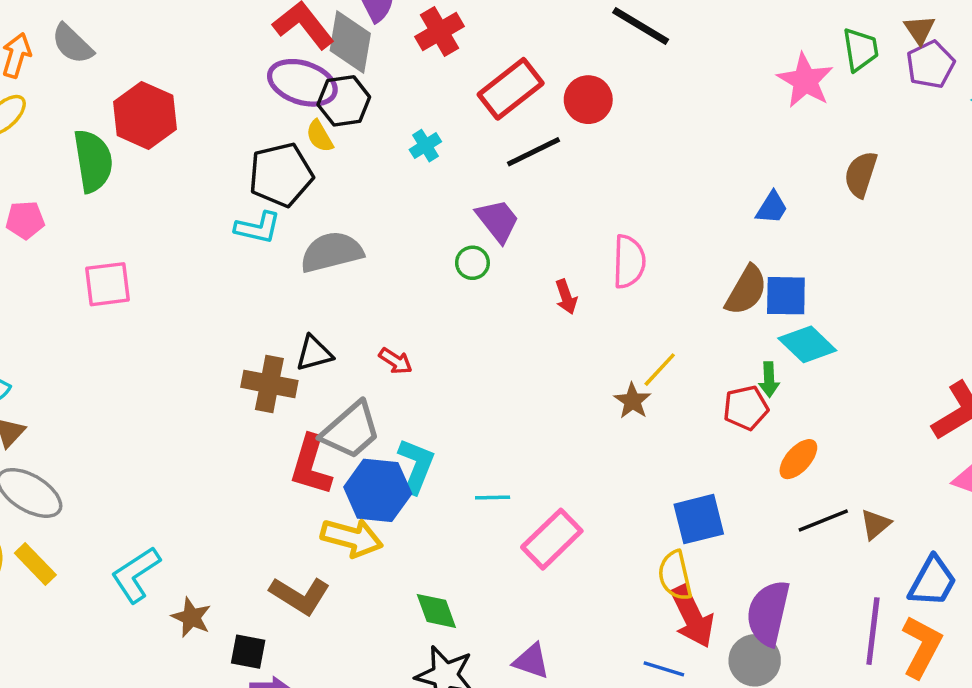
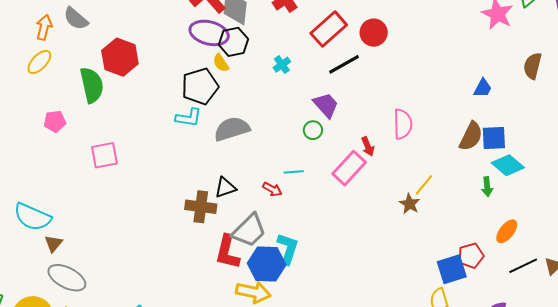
red pentagon: (746, 408) -> (471, 256), moved
cyan line: (493, 498) -> (294, 172), moved
pink rectangle: (552, 539) -> (349, 168), moved

